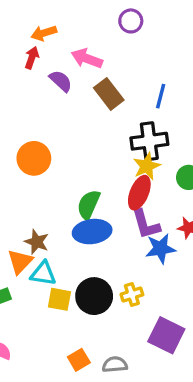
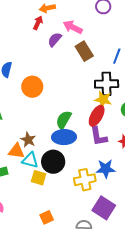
purple semicircle: (61, 81) -> (55, 40), turned -98
yellow star: (147, 166) -> (103, 100), turned 30
blue star: (161, 249) -> (106, 169), moved
orange triangle: (20, 262) -> (16, 151), turned 48
yellow cross: (132, 295) -> (85, 180), size x1.5
black circle: (94, 296) -> (53, 162), moved
gray semicircle: (115, 365) -> (84, 225), moved

